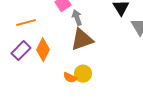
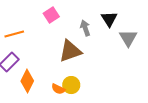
gray arrow: (77, 18) -> (85, 28), moved
orange diamond: (43, 50) -> (27, 81), moved

